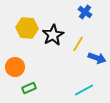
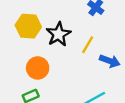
orange circle: (15, 67) -> (38, 68), moved

